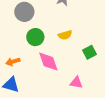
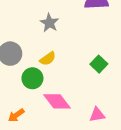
yellow semicircle: (65, 35) -> (48, 59), moved
green square: (90, 52) -> (99, 64), moved

